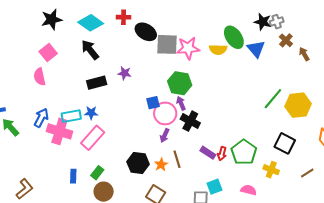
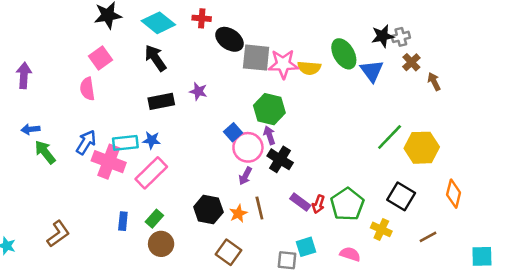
black star: (263, 22) -> (383, 36), turned -30
yellow semicircle: (218, 50) -> (309, 68), moved
blue square: (153, 103) -> (233, 132), turned -32

